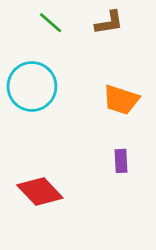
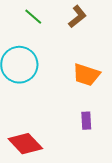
brown L-shape: (109, 23) -> (77, 17), turned -30

